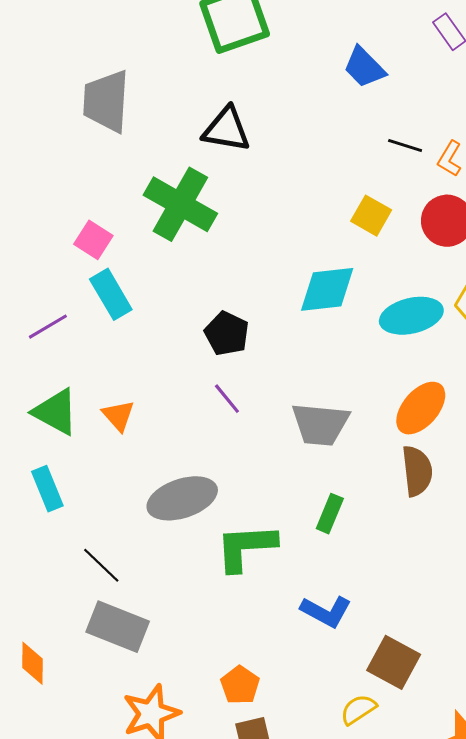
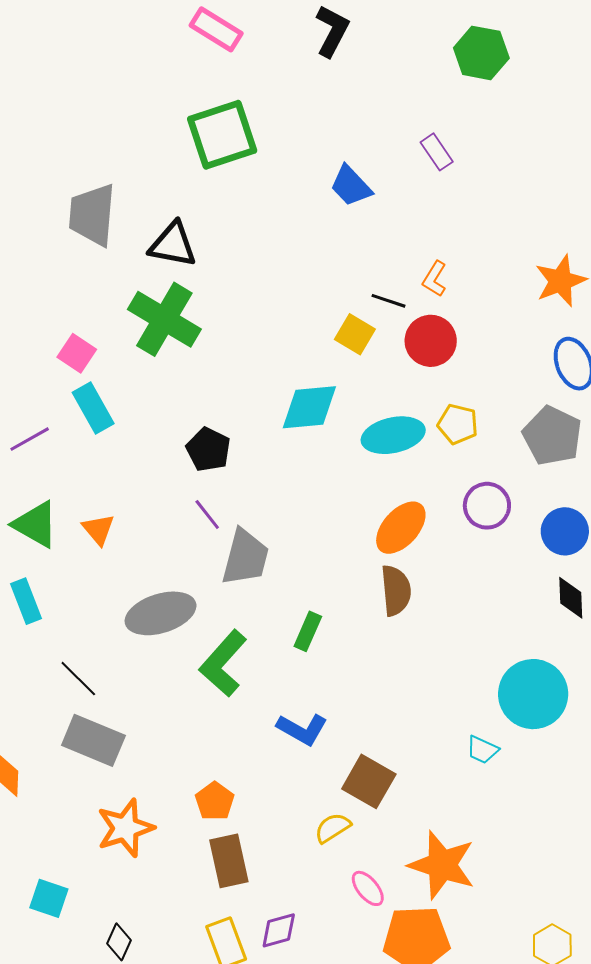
black triangle: (226, 129) -> (173, 245), moved
black line: (405, 145) -> (388, 301), moved
gray trapezoid: (320, 424) -> (245, 557), moved, turned -82
green L-shape: (246, 547) -> (223, 663), turned -46

